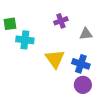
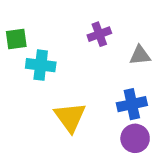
yellow triangle: (55, 59) -> (70, 117), moved
blue cross: (81, 64) -> (132, 104), turned -30

